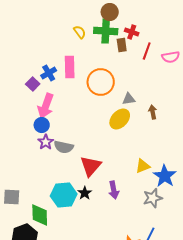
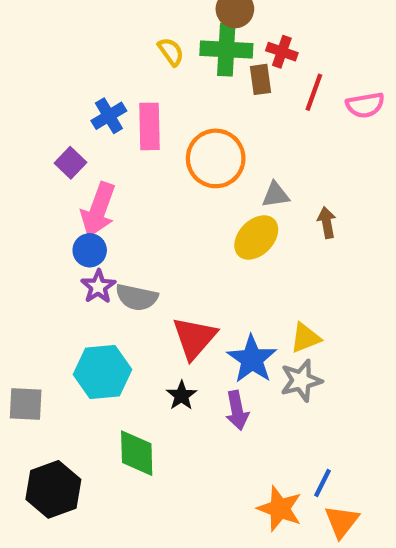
blue cross: (49, 73) -> (109, 116), moved
blue star: (165, 176) -> (252, 359), moved
purple arrow: (114, 190) -> (237, 410), moved
cyan hexagon: (64, 195) -> (103, 372), moved
gray star: (153, 198) -> (301, 381), moved
green diamond: (40, 215) -> (137, 453), moved

